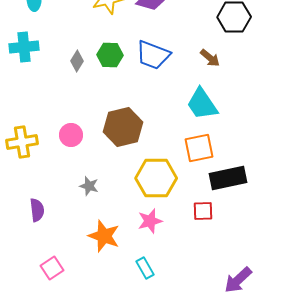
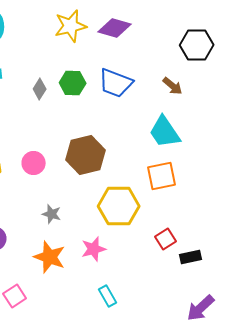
black rectangle: (228, 178) -> (191, 257), moved, size x0.6
red square: (203, 211) -> (166, 239), turned -30
pink star: (150, 221) -> (94, 249), moved
orange star: (104, 236) -> (50, 257), moved

